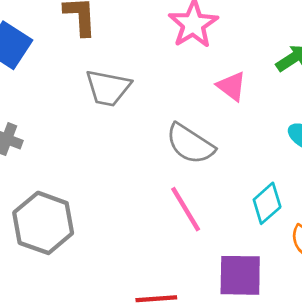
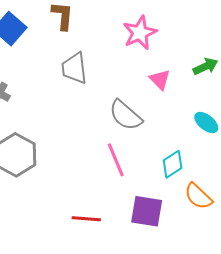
gray trapezoid: (108, 88) -> (74, 68), turned 64

